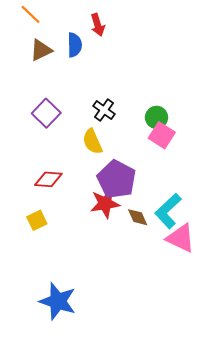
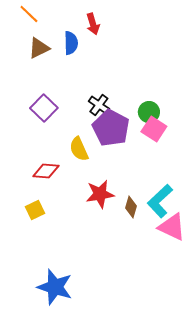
yellow semicircle: (92, 142) -> (79, 149), moved
purple pentagon: (117, 179) -> (111, 128), moved
brown diamond: (138, 217) -> (131, 207), turned 40

